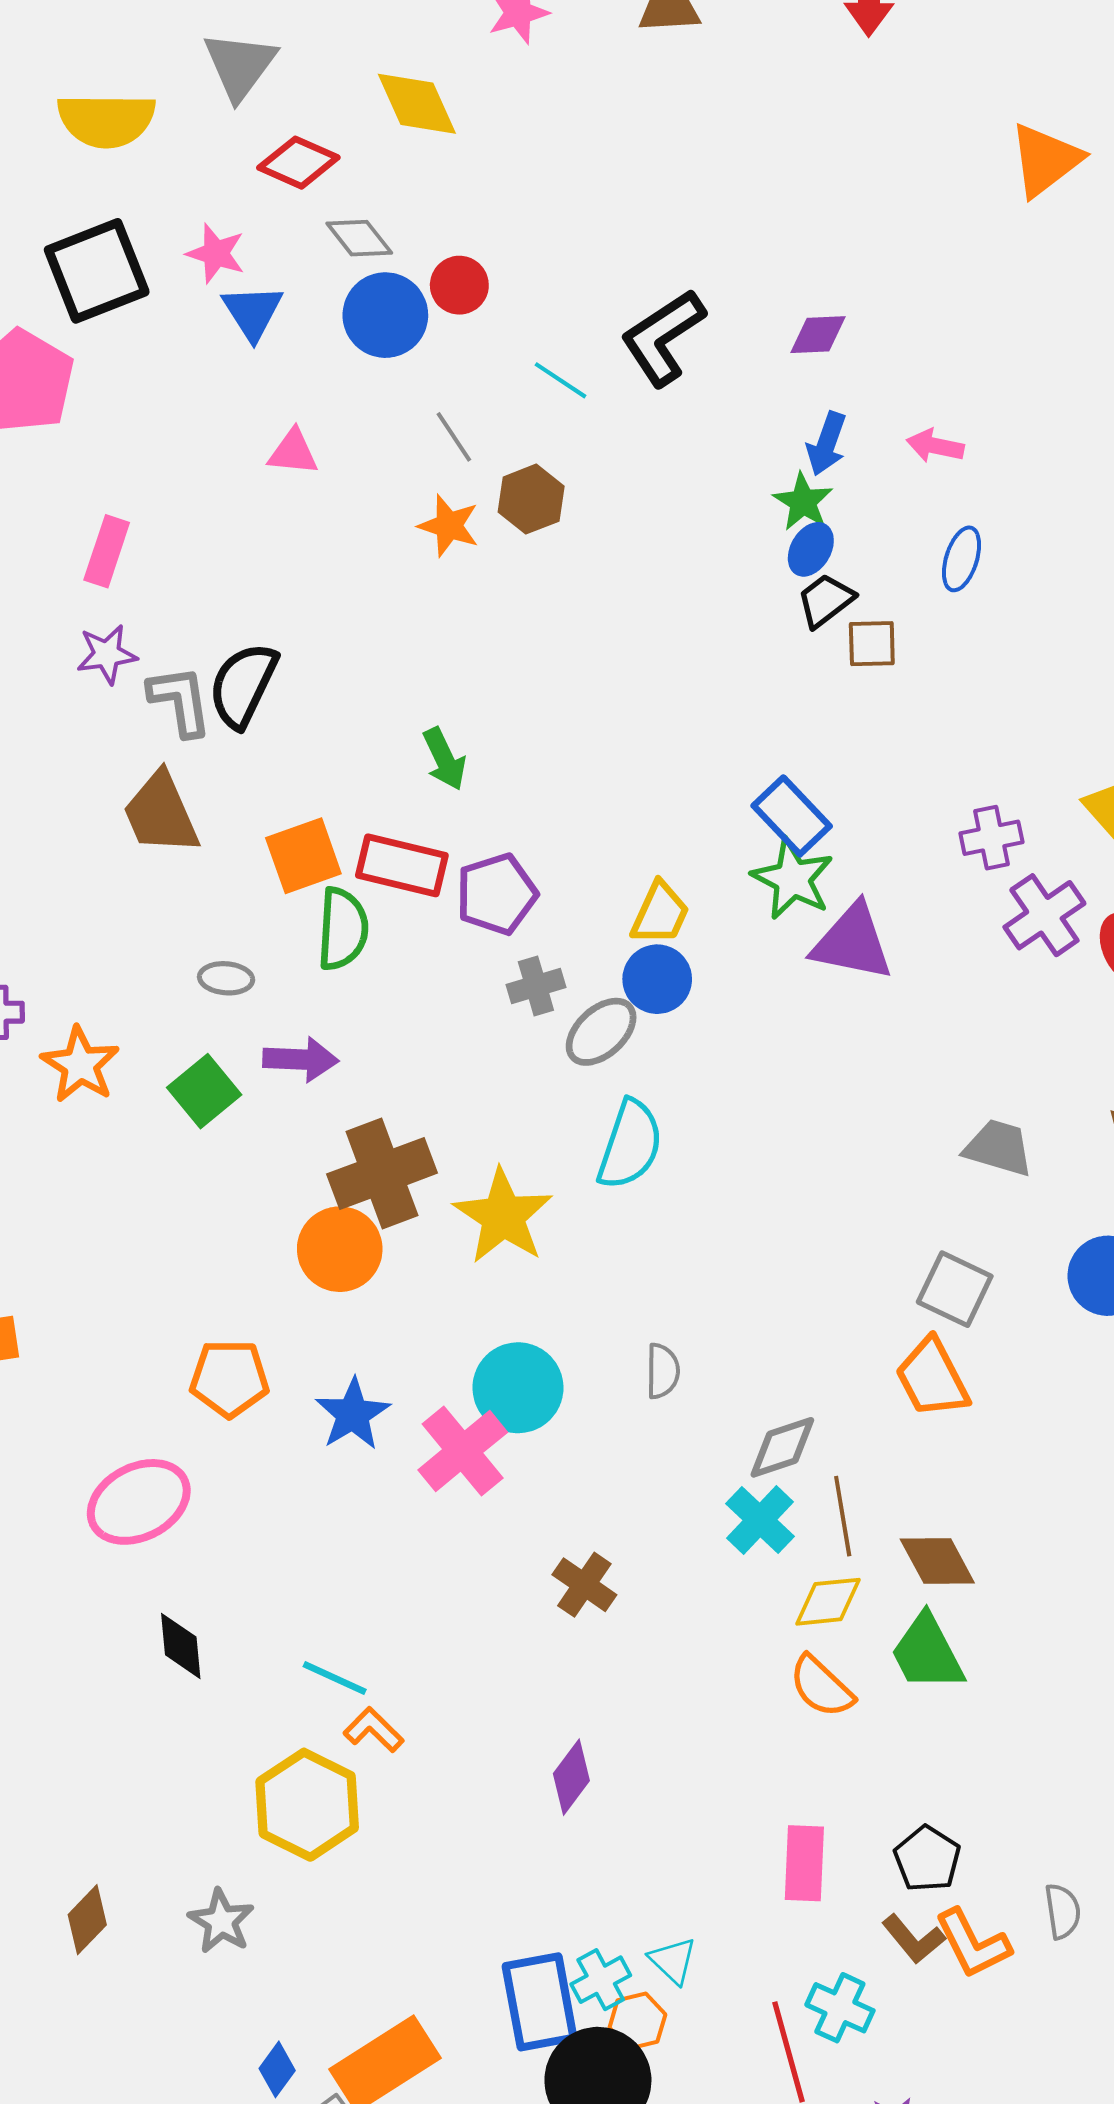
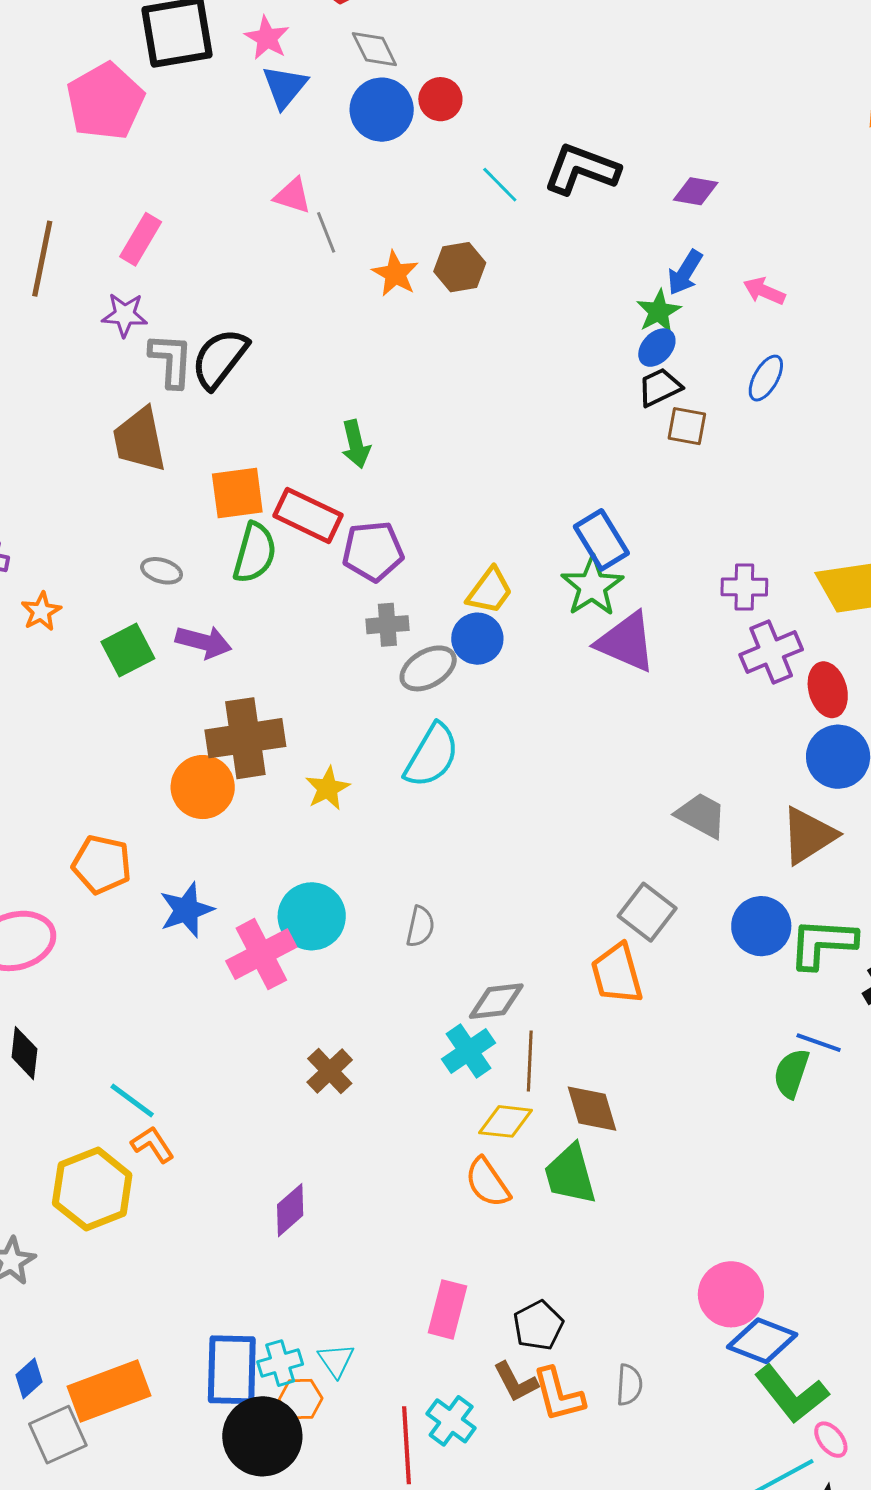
black L-shape: (663, 337) -> (582, 169), turned 42
gray line: (454, 437) -> (326, 232), moved
orange star: (80, 1065) -> (41, 611), size x0.7
yellow star: (503, 1216) -> (328, 788), size x0.6

